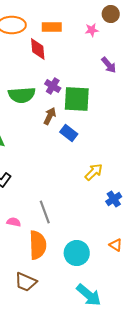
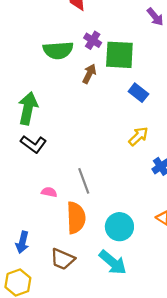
blue rectangle: (69, 133) -> (138, 93), moved
cyan arrow: (89, 295) -> (113, 262), moved

